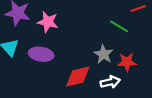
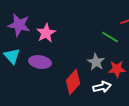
pink star: (48, 22) -> (46, 33), turned 30
red diamond: (78, 77) -> (73, 82), turned -35

